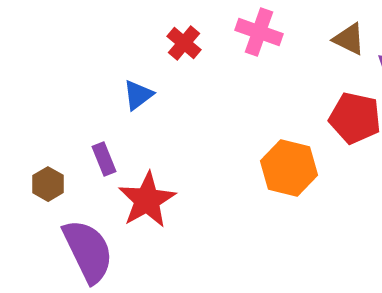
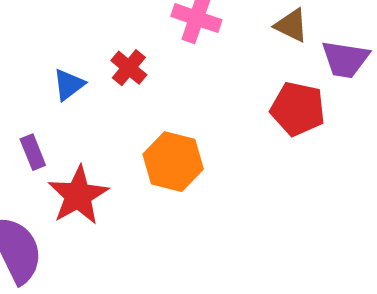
red cross: (184, 43) -> (129, 68), moved
orange hexagon: (289, 168) -> (173, 162), moved

